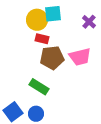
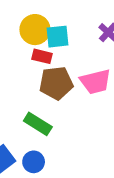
cyan square: (53, 14) -> (57, 37), moved

